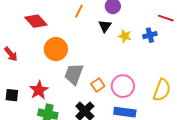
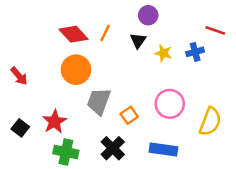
orange line: (79, 11) -> (105, 33), moved
red diamond: (36, 21) -> (73, 34), moved
pink circle: (123, 86) -> (170, 104), moved
black square: (12, 95) -> (20, 128), turned 32

